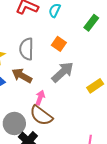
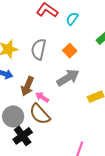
brown arrow: (22, 76) -> (27, 86), moved, turned -108
pink arrow: (40, 98) -> (42, 97), turned -88

